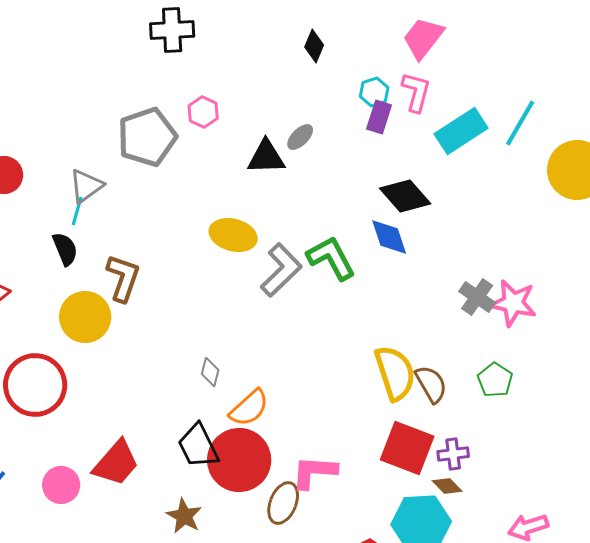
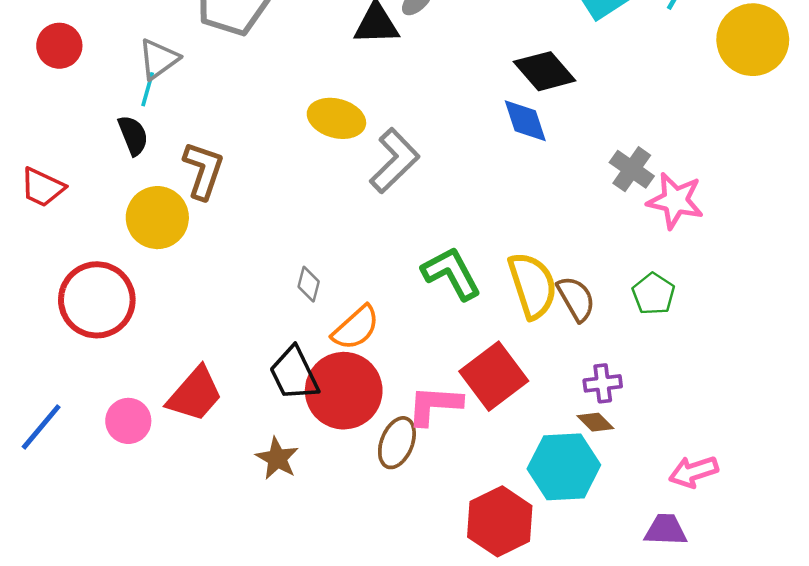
green L-shape: (331, 258) -> (451, 273), moved
gray cross: (477, 297) -> (632, 169), moved
red square: (407, 448) -> (494, 376), moved, turned 32

